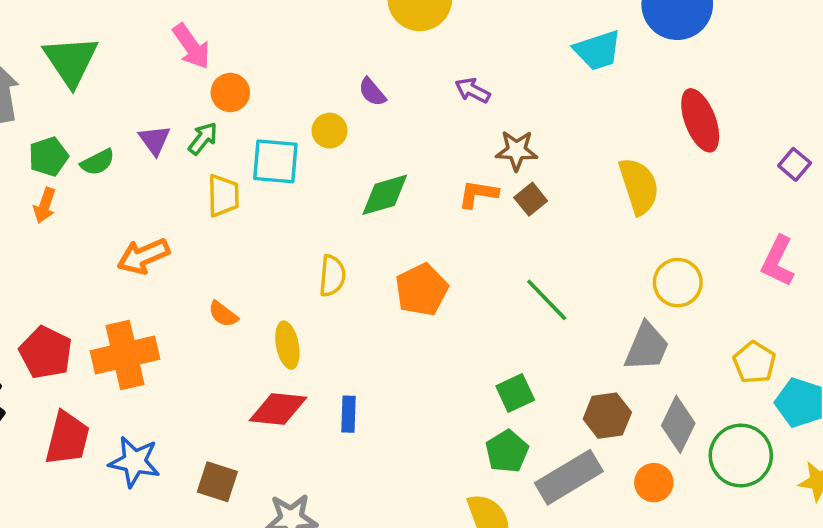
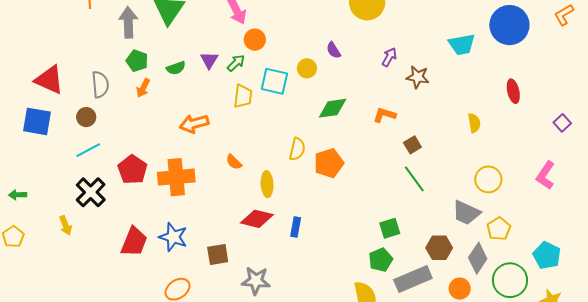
purple arrow: (473, 90) -> (389, 57), turned 84
red ellipse: (700, 120) -> (513, 91), size x0.7
brown star: (517, 150) -> (418, 77), moved
green pentagon: (49, 157) -> (137, 61), moved, turned 30
yellow semicircle: (639, 186) -> (474, 123), size x0.6
brown square: (531, 199) -> (412, 145), moved
orange pentagon: (422, 290) -> (329, 163), moved
gray trapezoid: (647, 347) -> (466, 213), turned 84
yellow pentagon: (754, 362) -> (499, 229), moved
red trapezoid: (67, 438) -> (134, 242), moved
brown square: (217, 482) -> (218, 254), turned -35

